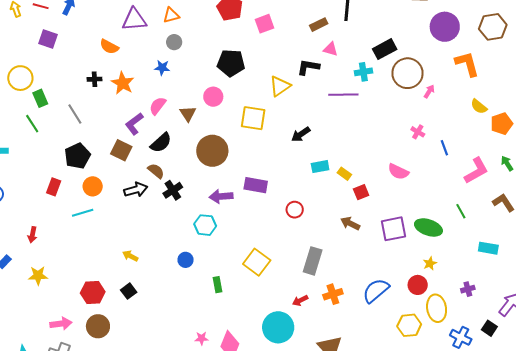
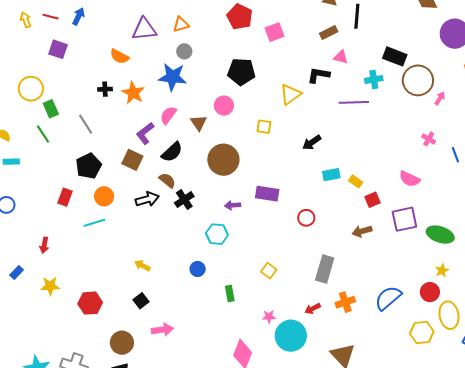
black rectangle: (385, 49) -> (395, 56), turned 50
blue star: (162, 68) -> (172, 77), size x1.8
yellow square: (253, 118) -> (264, 127), size x0.6
purple arrow: (221, 196) -> (233, 205), size x0.7
brown arrow: (350, 223) -> (362, 231), turned -42
purple square: (393, 229) -> (404, 219), moved
yellow square: (257, 262) -> (269, 271), size x0.6
red hexagon: (93, 292) -> (90, 303), moved
pink arrow: (61, 324) -> (162, 330), moved
brown circle: (98, 326) -> (122, 343), moved
pink star: (202, 338) -> (269, 317), moved

